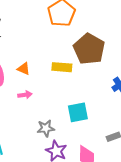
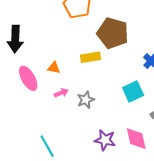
cyan square: (78, 112) -> (133, 91), moved
gray star: (46, 128) -> (86, 100), moved

